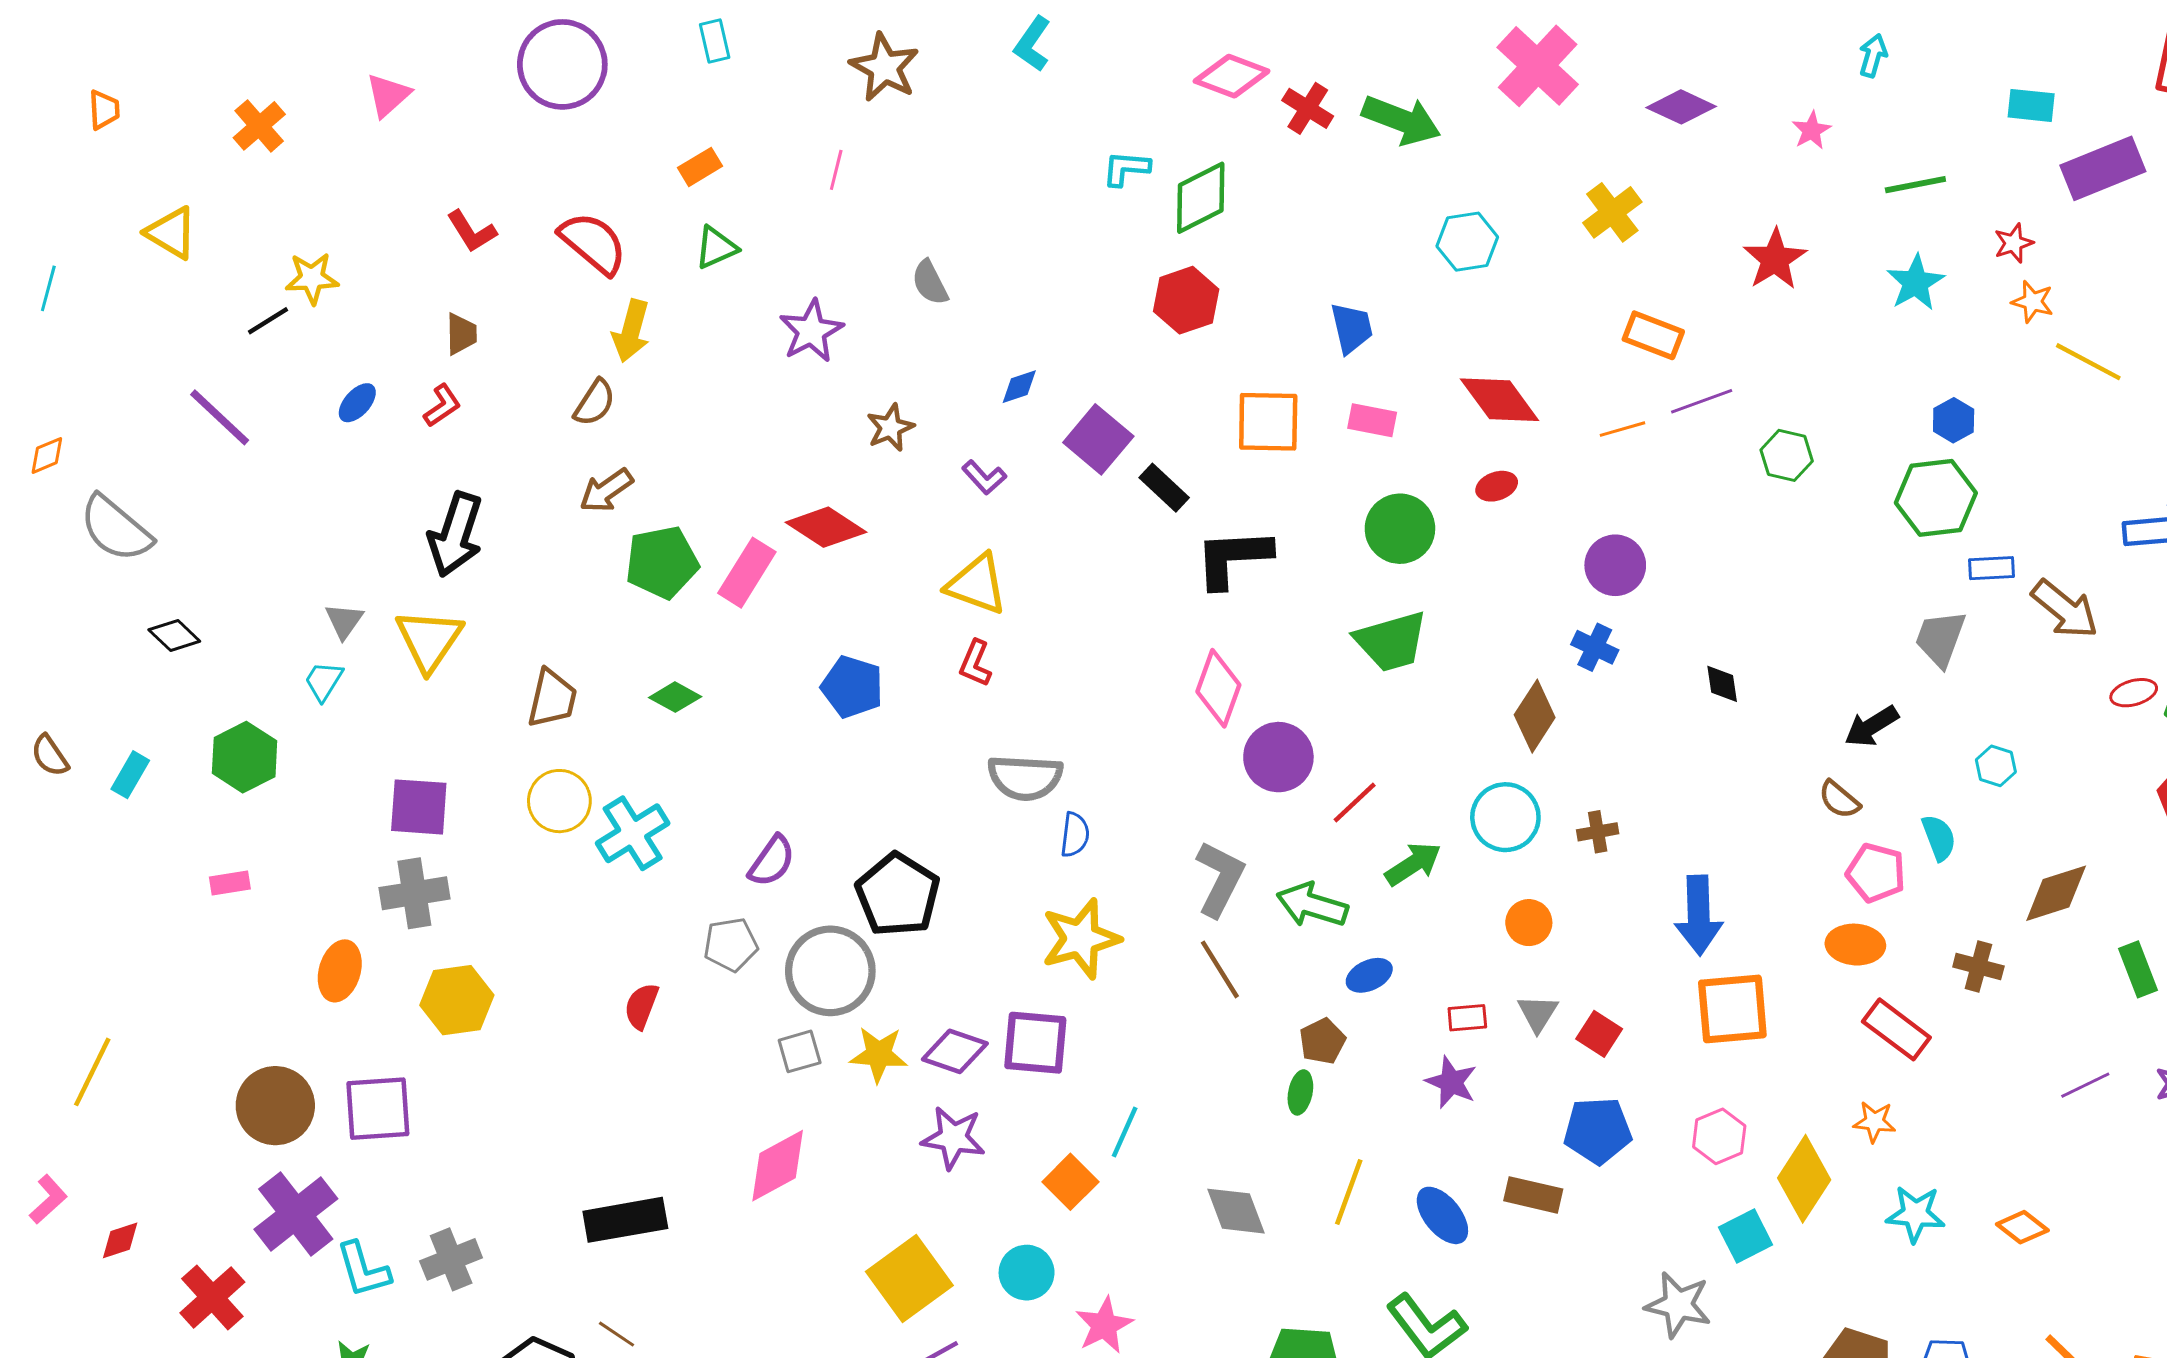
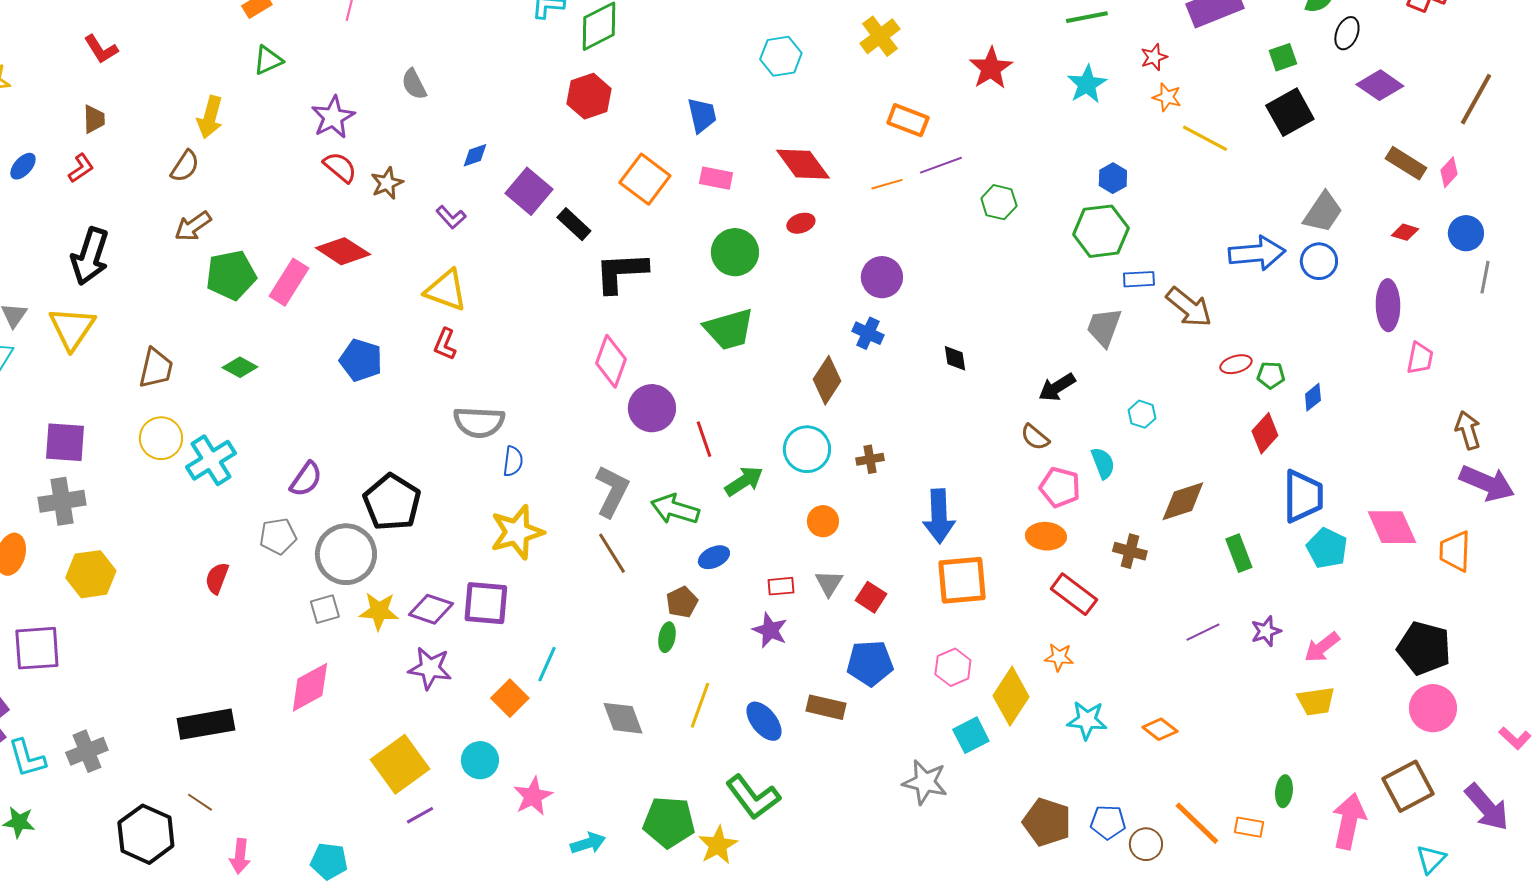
red semicircle: (593, 243) -> (340, 167), moved, size x0.7
orange square: (1268, 422) -> (645, 179), turned 36
red line: (1355, 802) -> (704, 439), turned -66

